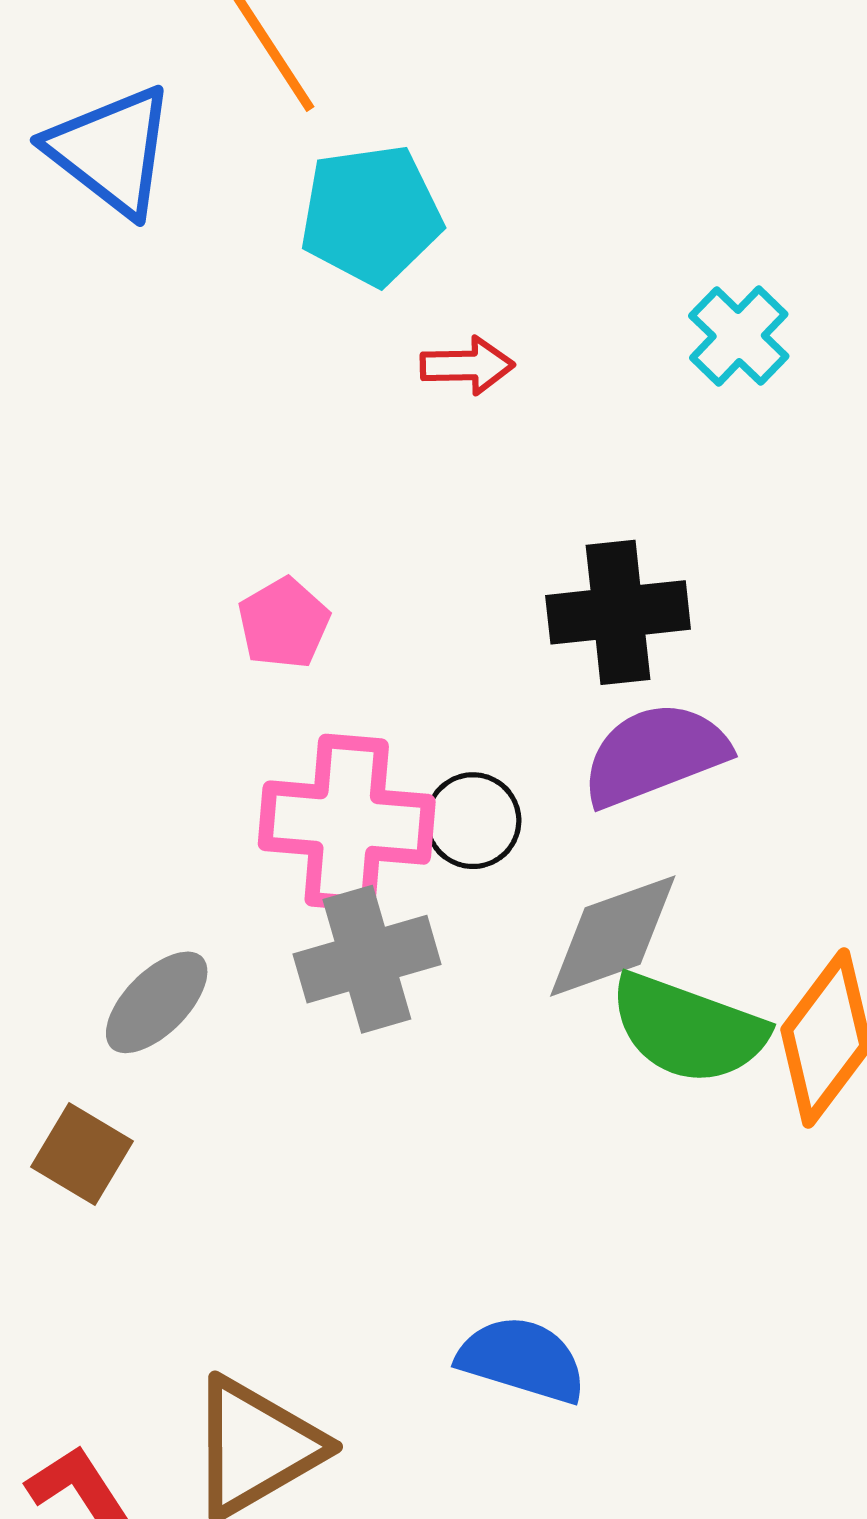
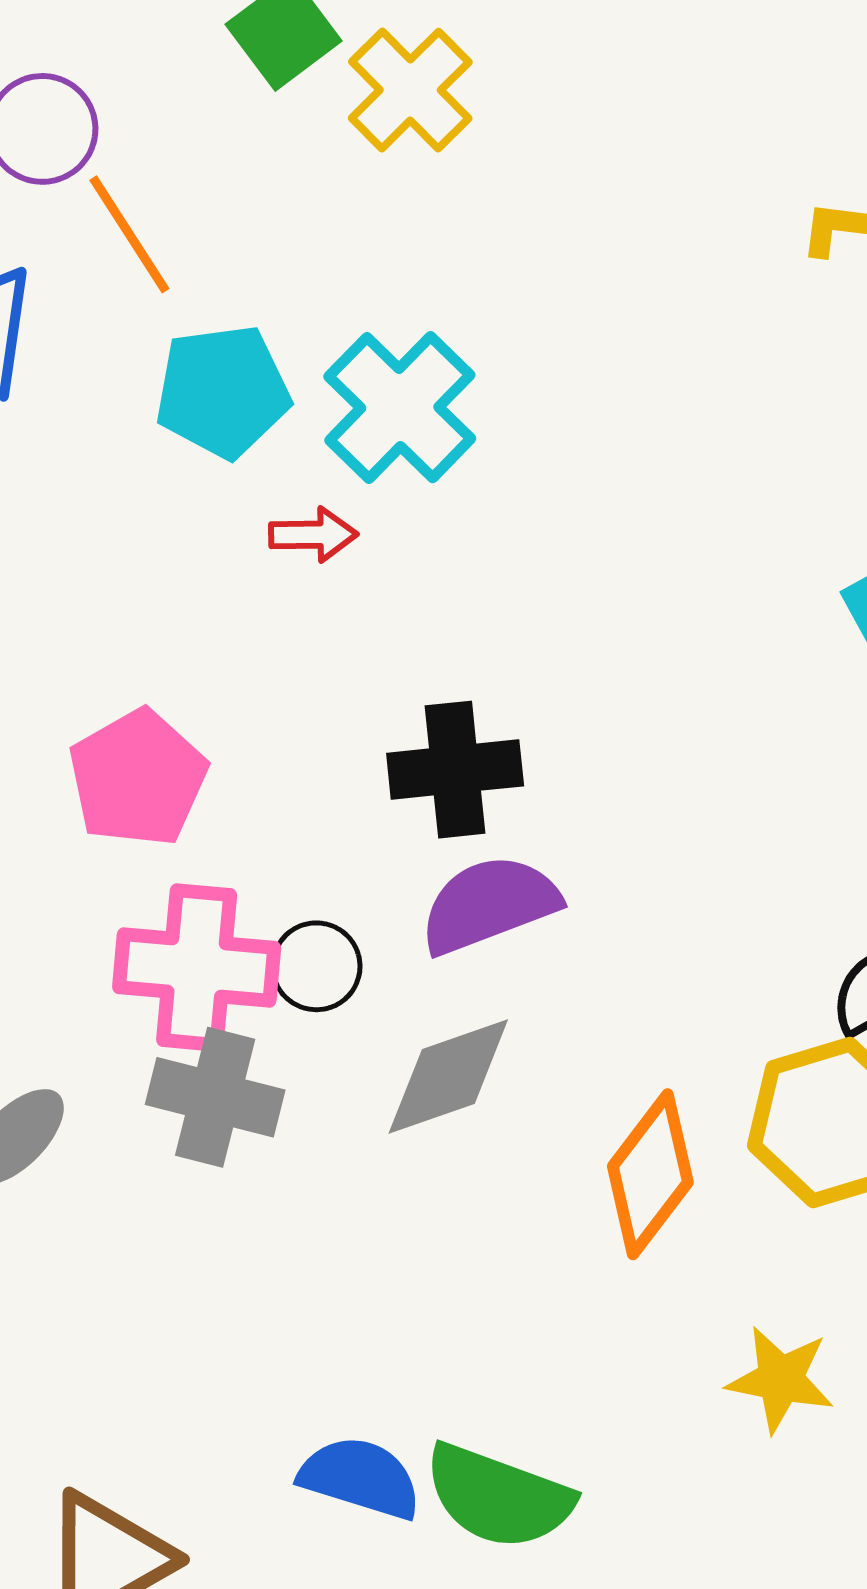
cyan cross: (739, 336) -> (400, 408), moved, size x1.6
pink pentagon: (284, 623) -> (138, 778), size x1.6
gray cross: (367, 959) -> (215, 1097), turned 30
green semicircle: (688, 1029) -> (498, 1497), moved

